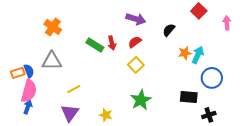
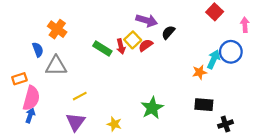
black semicircle: (169, 30) -> (168, 32), moved
orange star: (185, 53) -> (200, 72), moved
yellow square: (136, 65) -> (133, 40), moved
blue semicircle: (29, 71) -> (38, 50), moved
blue circle: (212, 78) -> (231, 52), moved

